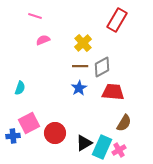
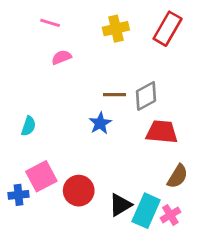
yellow cross: (83, 43) -> (116, 29), moved, turned 30
blue star: (79, 88) -> (100, 123), moved

